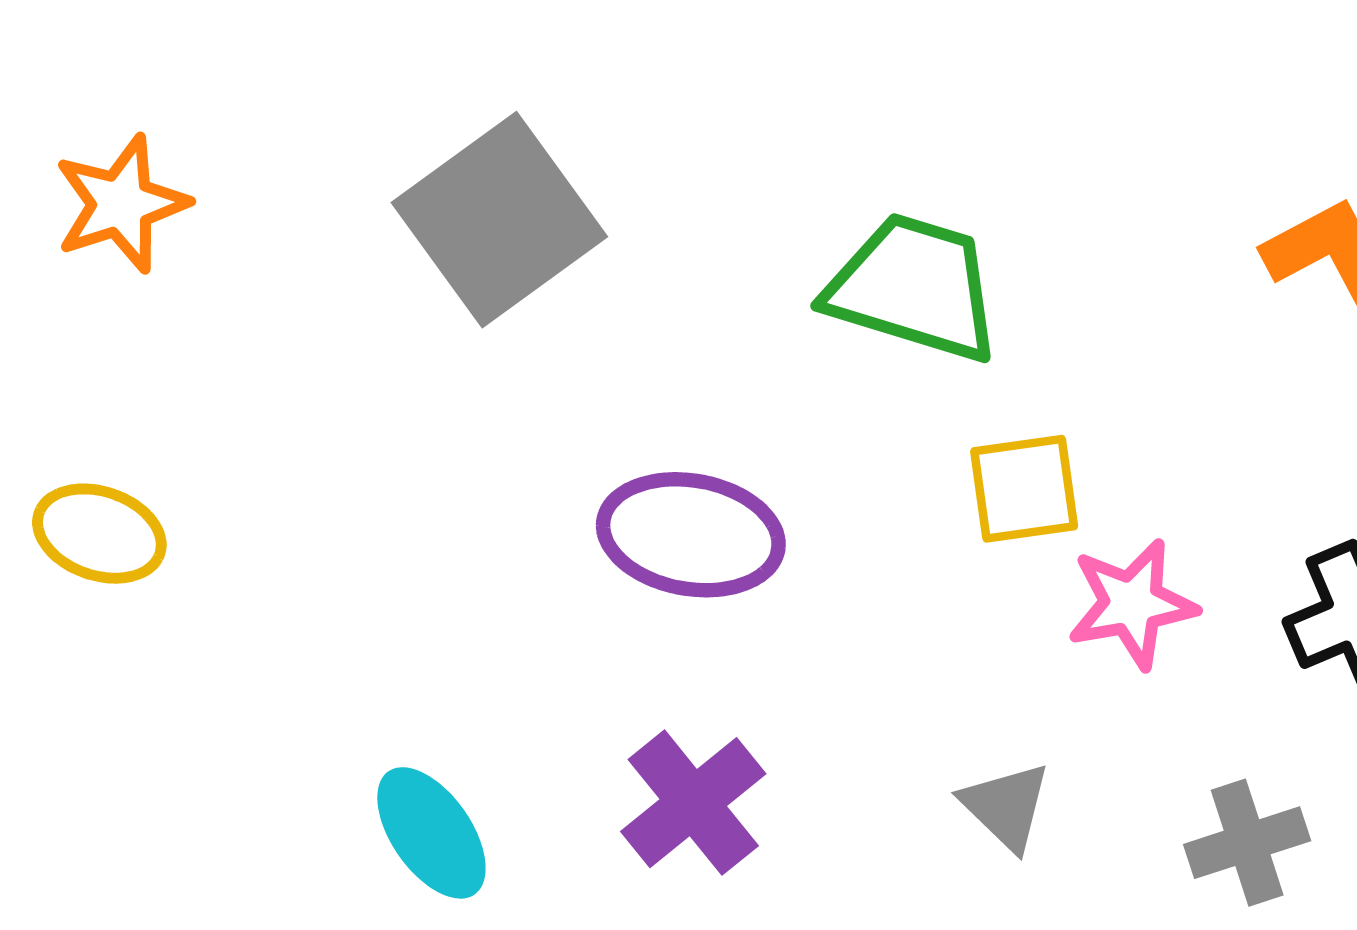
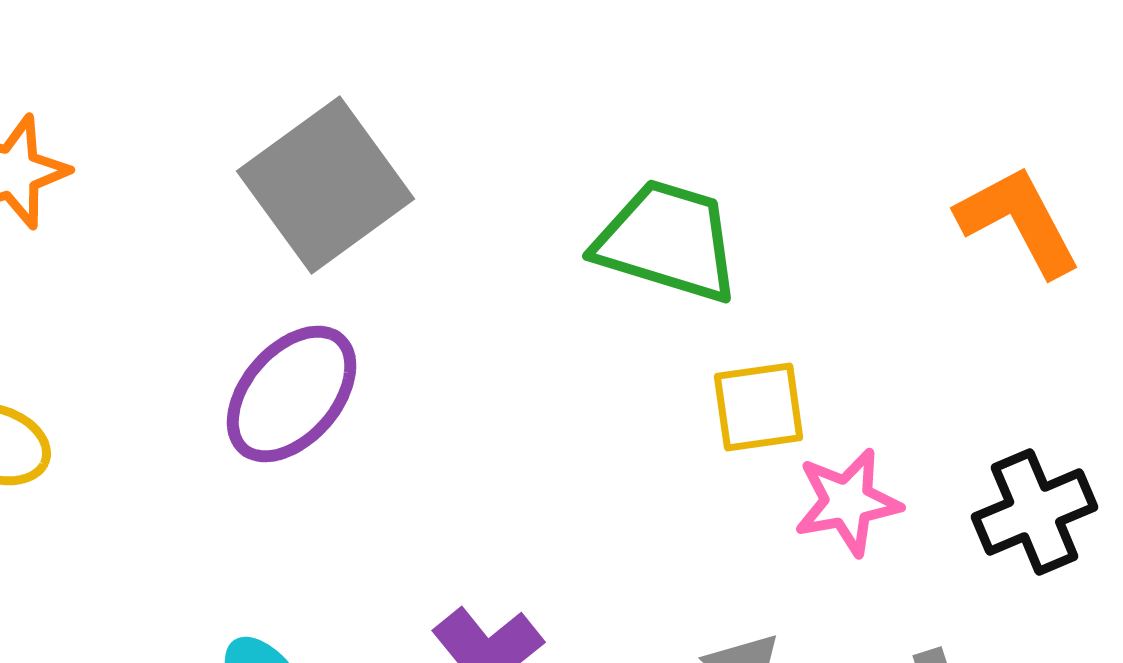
purple ellipse: (691, 535) -> (292, 394), moved, turned -59

